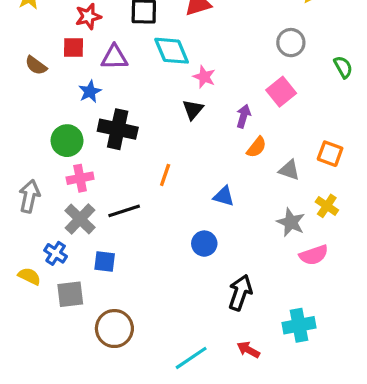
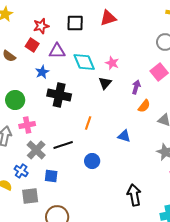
red square: (74, 47) -> (32, 45), turned 32
cyan diamond: (172, 51) -> (84, 62), moved
green circle: (67, 141) -> (15, 100), moved
pink cross: (80, 178) -> (27, 125), moved
blue circle: (204, 244) -> (92, 161), moved
black arrow: (240, 293) -> (134, 195), turned -30

